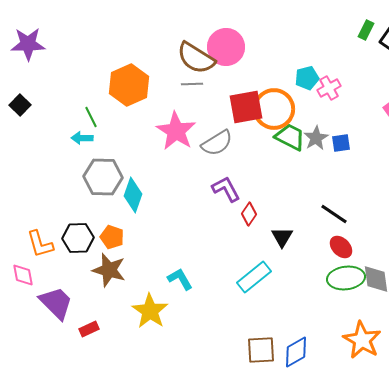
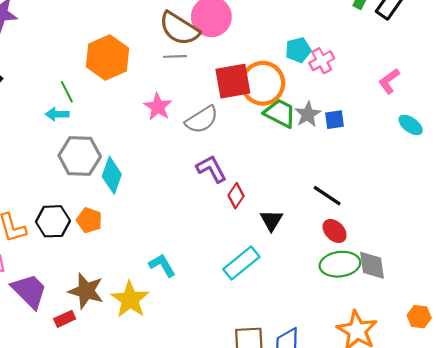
pink star: (176, 131) -> (158, 107), size x0.7
brown star: (109, 270) -> (86, 291), moved

